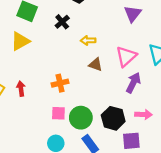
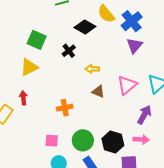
purple arrow: (133, 83) -> (144, 115), moved
red arrow: (21, 89) -> (23, 98), moved
pink square: (58, 113) -> (52, 141), moved

